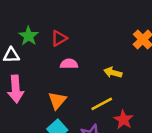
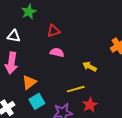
green star: (29, 36) -> (29, 12), moved
orange triangle: (57, 100) -> (29, 82), moved

